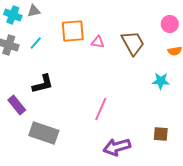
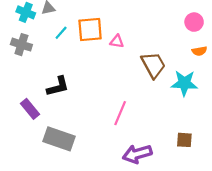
cyan line: (36, 43) -> (61, 33), moved
brown trapezoid: (133, 43) -> (153, 65), moved
cyan star: (161, 81) -> (184, 83), size x1.4

